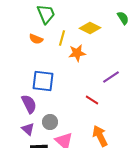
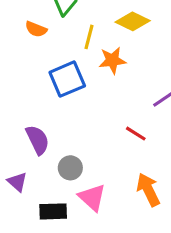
orange semicircle: (36, 39) -> (36, 29), moved
blue square: (43, 81) -> (67, 79), moved, turned -30
purple triangle: (28, 129) -> (17, 182), moved

